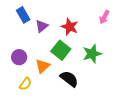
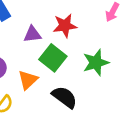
purple triangle: (42, 26) -> (32, 34), moved, turned 32
red star: (70, 27) -> (65, 26), turned -30

